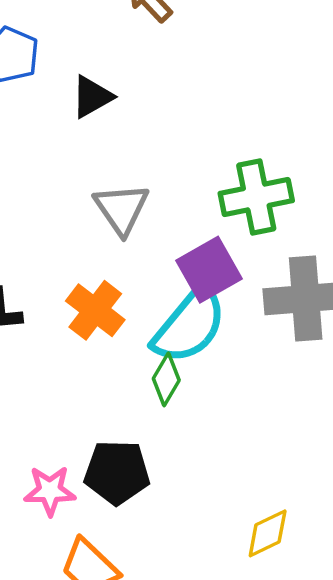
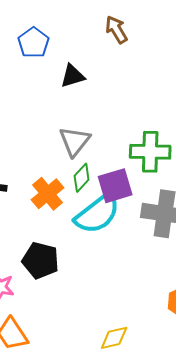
green diamond: (166, 379) -> (82, 178), moved
black pentagon: (117, 472) -> (41, 260), moved

